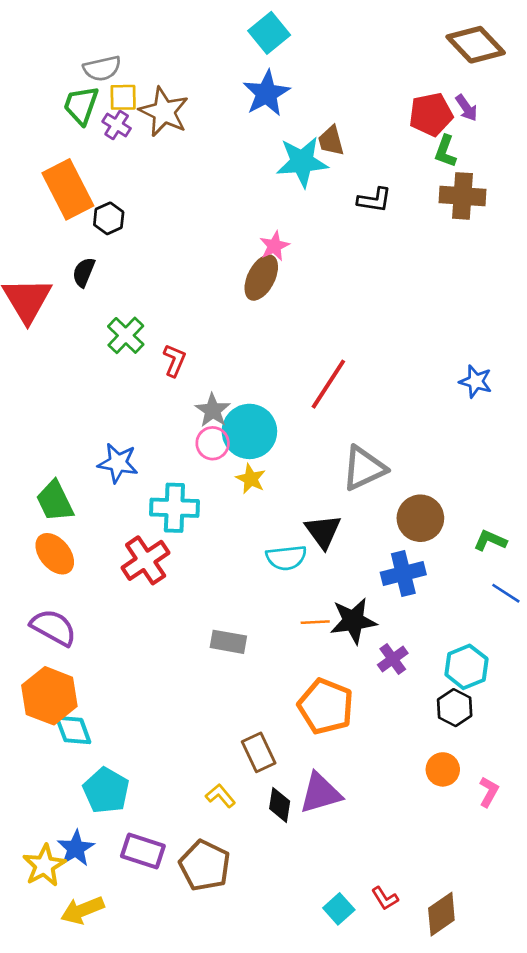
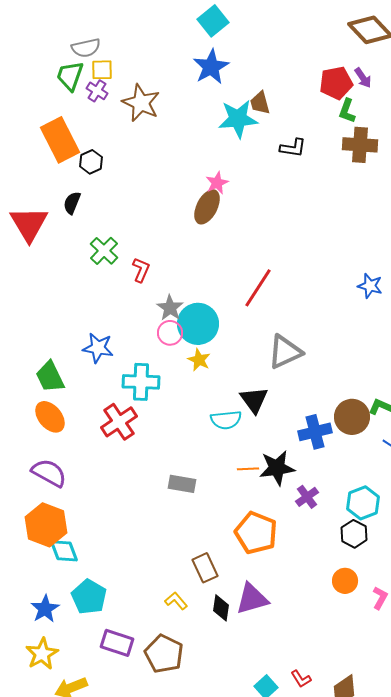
brown star: (164, 112) -> (141, 103), moved
brown circle: (420, 518) -> (352, 417), moved
blue star: (76, 848) -> (45, 609), moved

